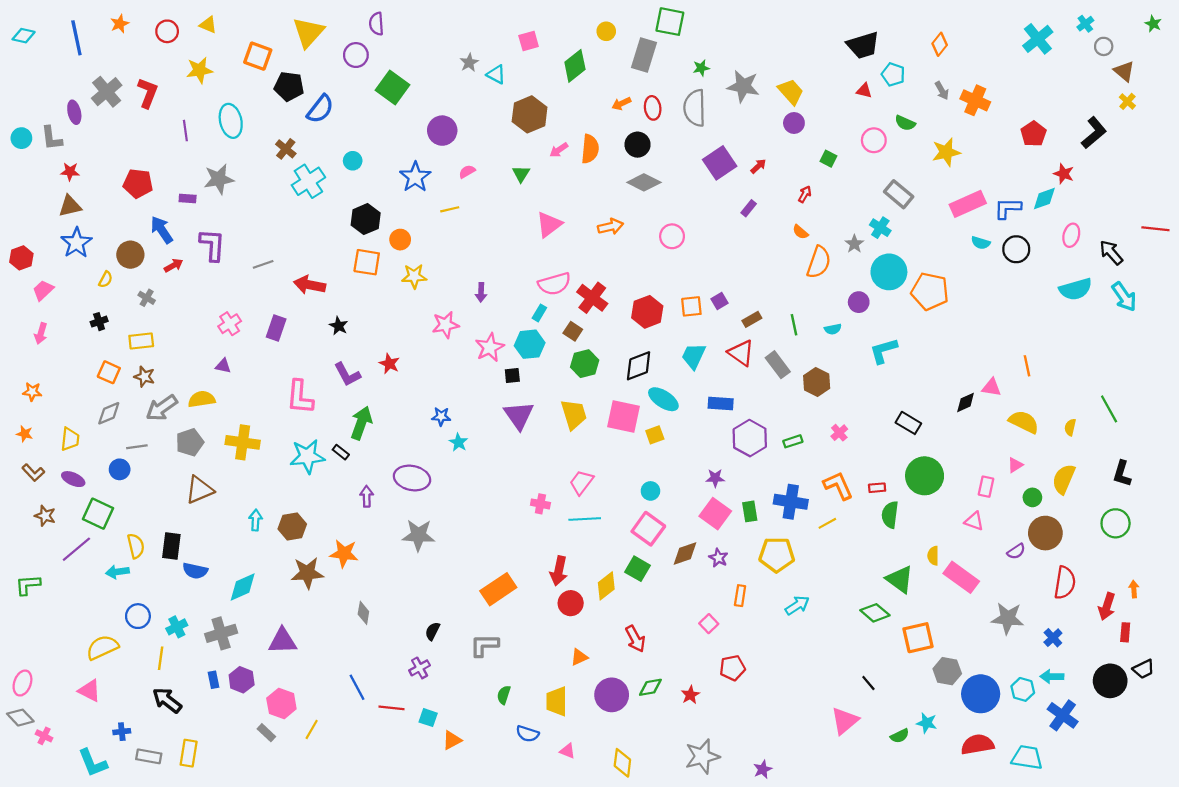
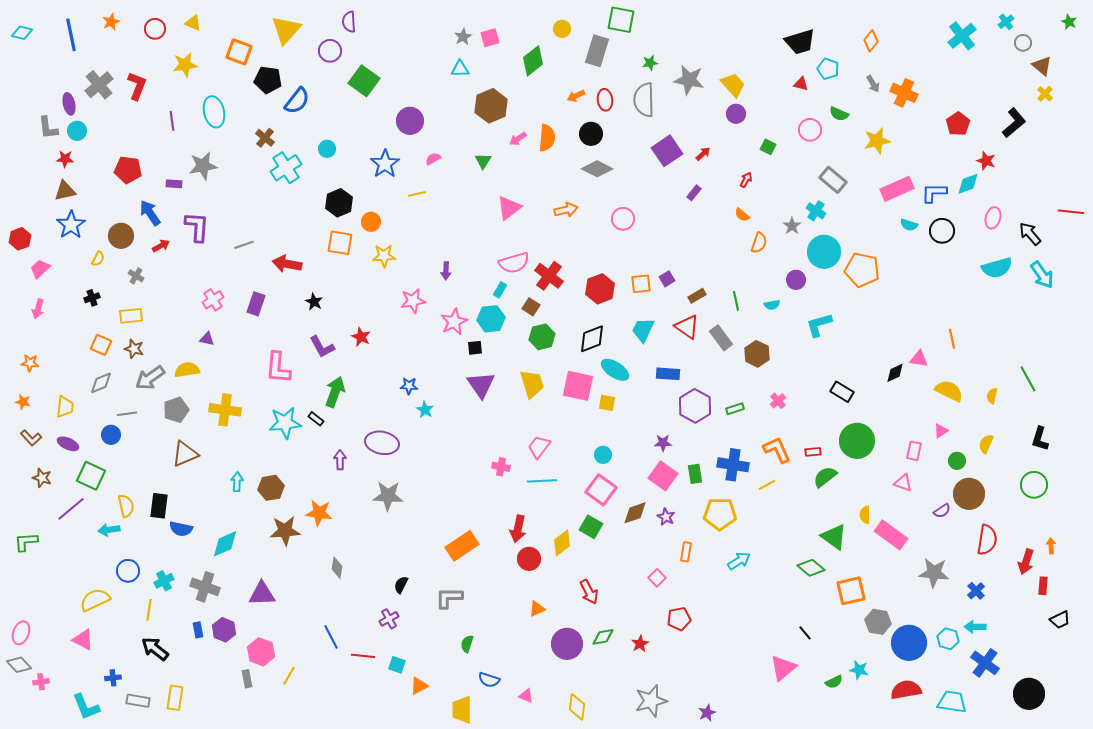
gray star: (469, 63) -> (463, 37), moved
cyan triangle: (496, 74) -> (460, 69), turned -30
cyan circle: (21, 138) -> (77, 131), moved
orange semicircle: (819, 262) -> (759, 243), size x0.7
yellow square: (655, 435) -> (607, 403), turned 30
yellow semicircle: (1064, 479) -> (986, 444), size x0.7
green semicircle: (890, 515) -> (825, 477), turned 45
gray cross: (221, 633) -> (205, 587), turned 36
black circle: (1110, 681) -> (1029, 694), moved
yellow trapezoid: (557, 701) -> (462, 710), moved
gray rectangle: (266, 733) -> (247, 679), turned 36
pink cross: (44, 736) -> (41, 682), turned -35

